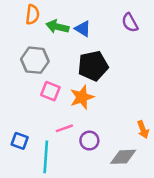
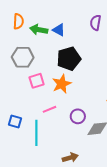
purple semicircle: (130, 23) -> (96, 23), turned 42
pink square: (50, 91) -> (37, 81), turned -35
purple circle: (89, 141) -> (78, 116), moved

